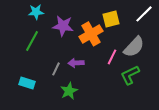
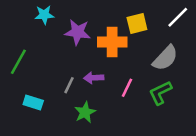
orange cross: (91, 34) -> (112, 42), turned 30
green line: (32, 41) -> (18, 62), moved
pink line: (112, 57) -> (127, 88), moved

